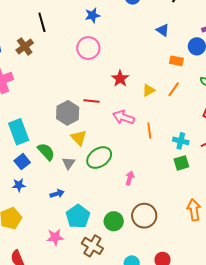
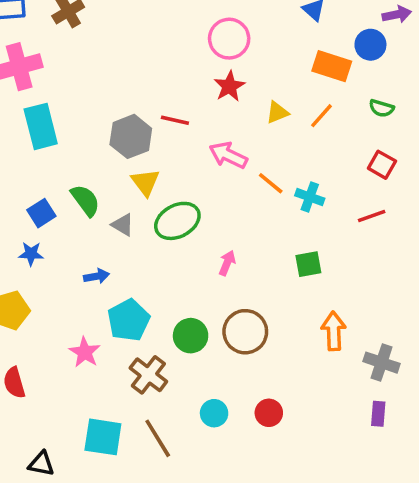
pink circle: (88, 48) -> (229, 39), moved
orange rectangle: (176, 61) -> (332, 66), size x1.5
orange line: (149, 130) -> (271, 183), turned -49
cyan rectangle: (19, 132) -> (41, 126), moved
cyan cross: (181, 141) -> (310, 197), moved
gray triangle: (69, 163) -> (123, 225), turned -40
green square: (181, 163) -> (308, 264), moved
pink star: (55, 237) -> (85, 352), turned 30

